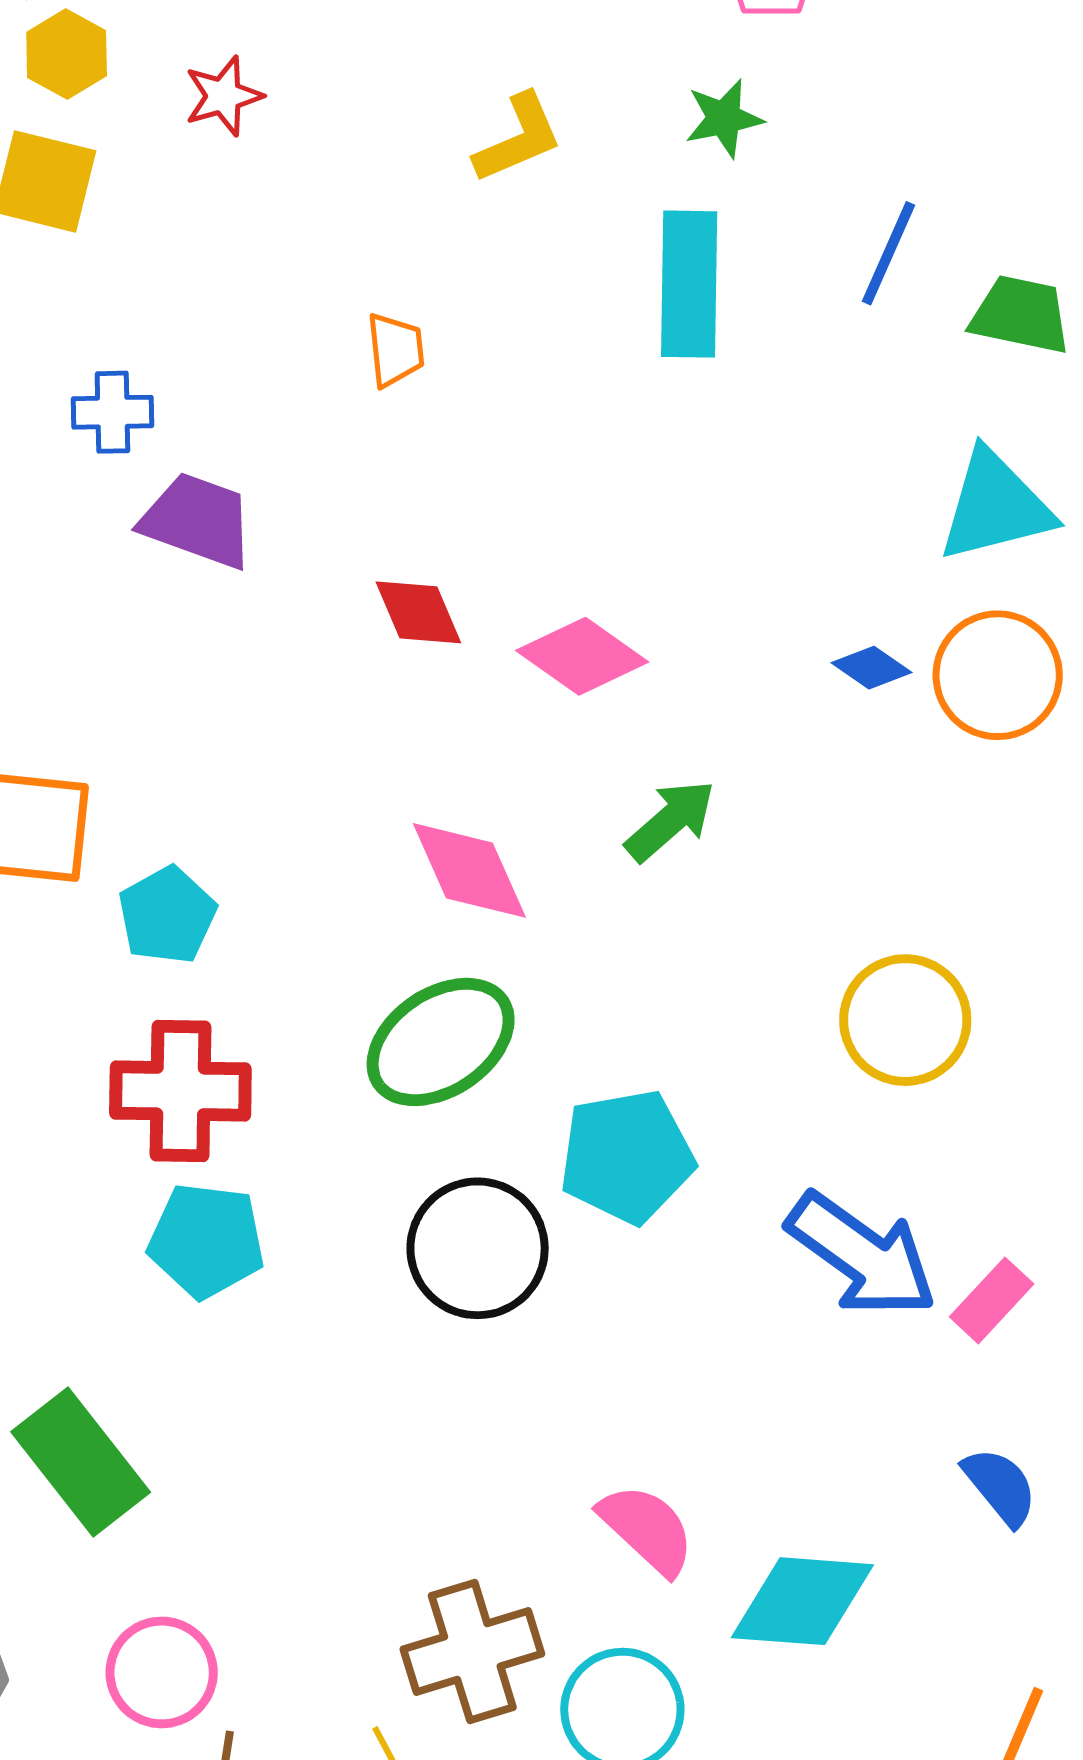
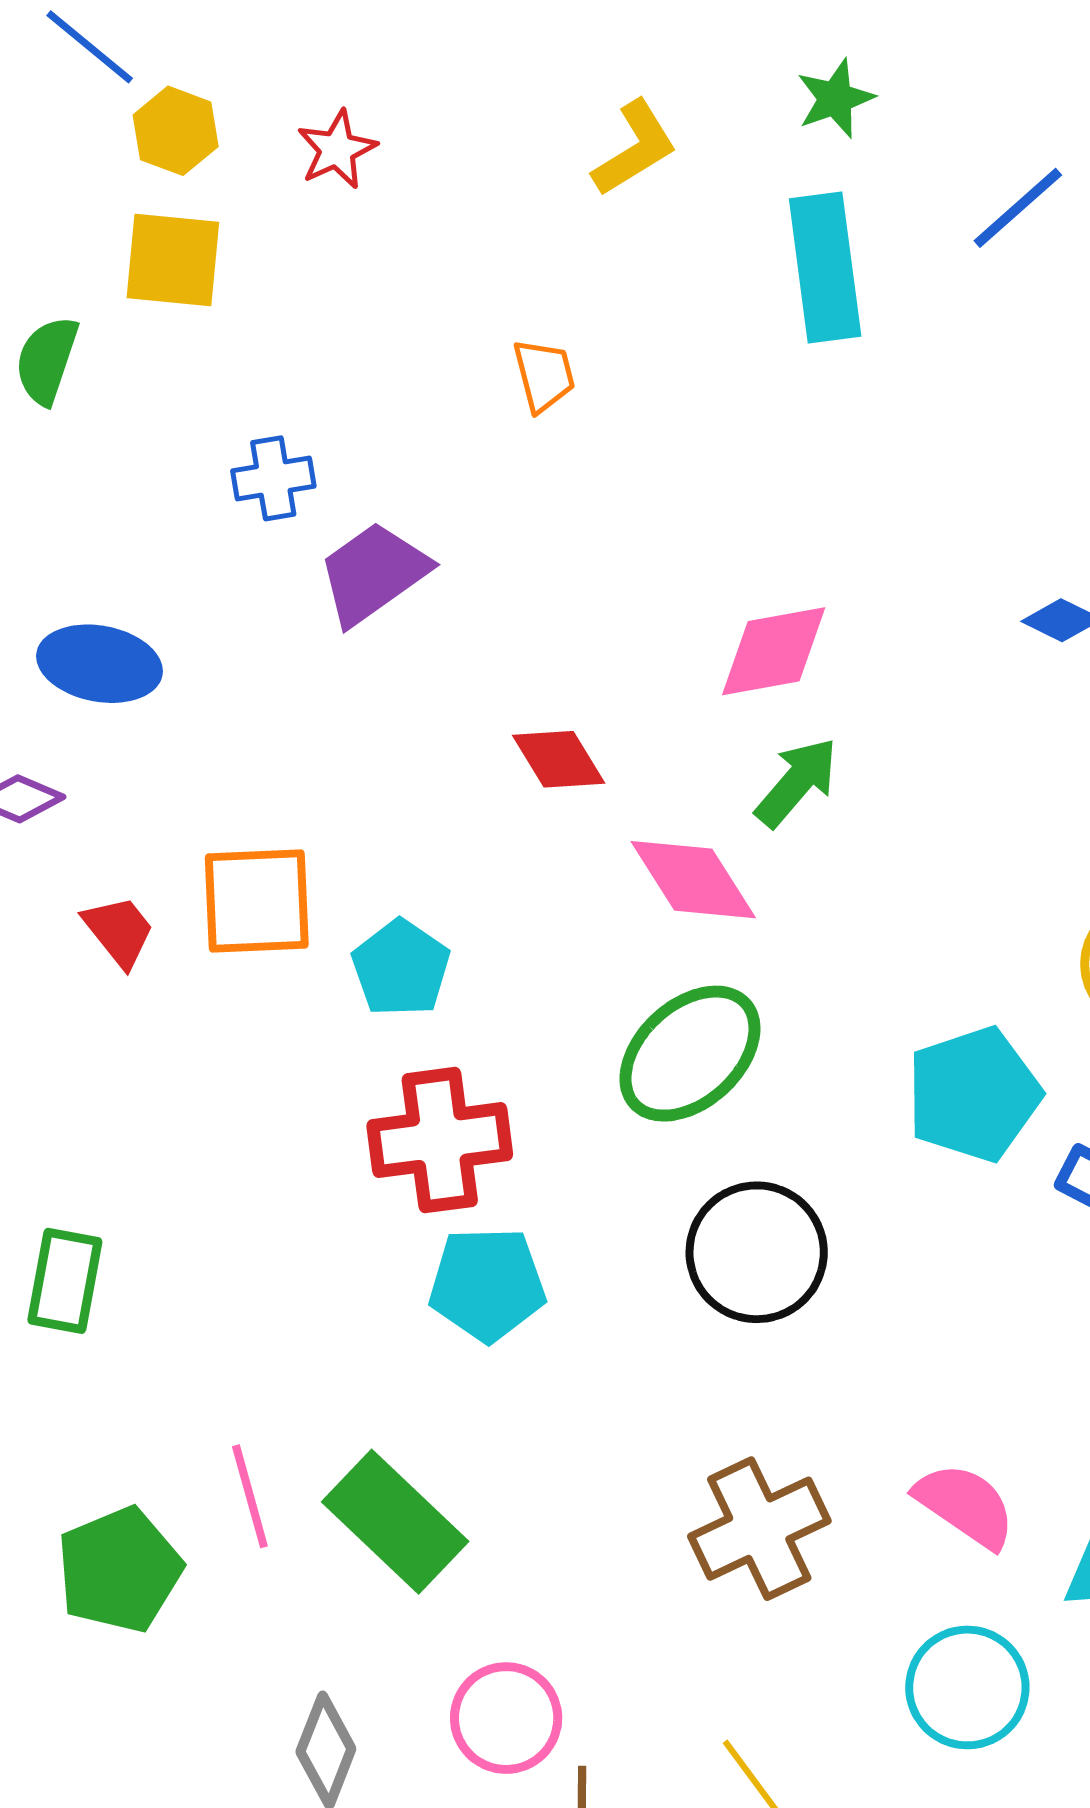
blue line: (889, 253) -> (1018, 208), turned 33
purple trapezoid: (198, 521) -> (373, 573), turned -47
red diamond: (418, 612) -> (559, 759), moved
pink diamond: (582, 656) -> (774, 651), turned -37
green arrow: (670, 821) -> (797, 782), moved
cyan pentagon: (627, 1156) -> (974, 1094), moved
brown cross: (472, 1652) -> (759, 1529), moved

